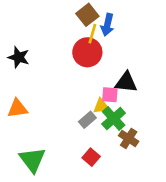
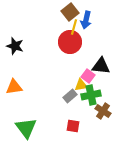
pink square: (110, 95) -> (88, 76), turned 32
green cross: (114, 118) -> (91, 95), turned 30
red square: (91, 157) -> (73, 126), turned -32

